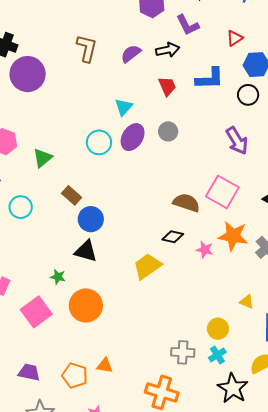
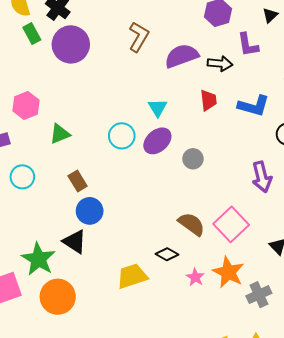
purple semicircle: (131, 54) -> (182, 56), size x1.5
cyan triangle: (124, 107) -> (158, 108), turned -30
gray circle: (168, 131) -> (193, 159), moved
green star: (58, 277) -> (38, 259), size x2.0

